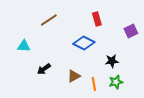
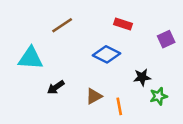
red rectangle: (97, 19) -> (123, 24), turned -56
cyan triangle: (24, 46) -> (30, 58), size x1.5
green star: (116, 82) -> (159, 96), moved

